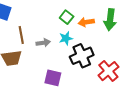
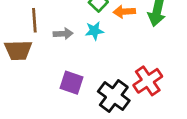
black cross: (82, 56) -> (114, 96), moved, turned -35

